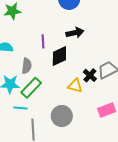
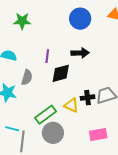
black cross: (90, 75) -> (88, 98), turned 32
green rectangle: (31, 88) -> (46, 115), moved
cyan line: (21, 108) -> (12, 129), moved

